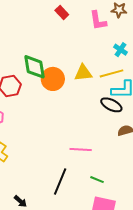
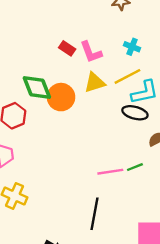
red rectangle: (62, 13) -> (67, 48), moved
pink L-shape: (98, 21) -> (91, 52), moved
green line: (97, 180) -> (135, 167), moved, turned -32

